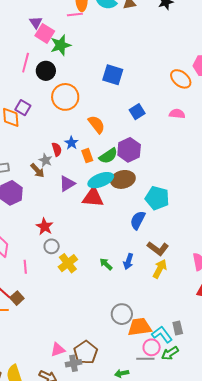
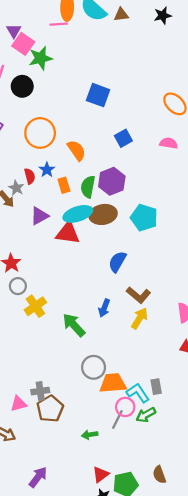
orange circle: (65, 97) -> (40, 133), moved
green semicircle: (108, 156) -> (88, 187), turned 132
cyan pentagon: (157, 198) -> (144, 218), moved
green arrow: (106, 264) -> (74, 325), moved, size x1.6
gray line: (145, 359) -> (117, 420), turned -66
gray cross: (73, 363) -> (40, 391), moved

